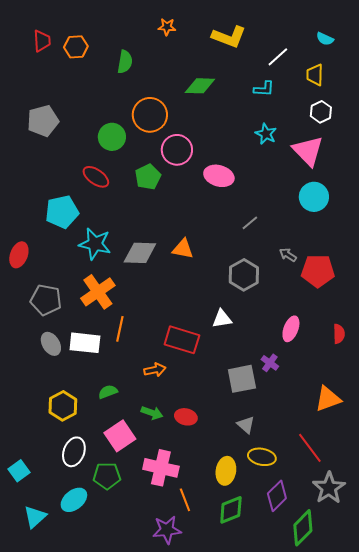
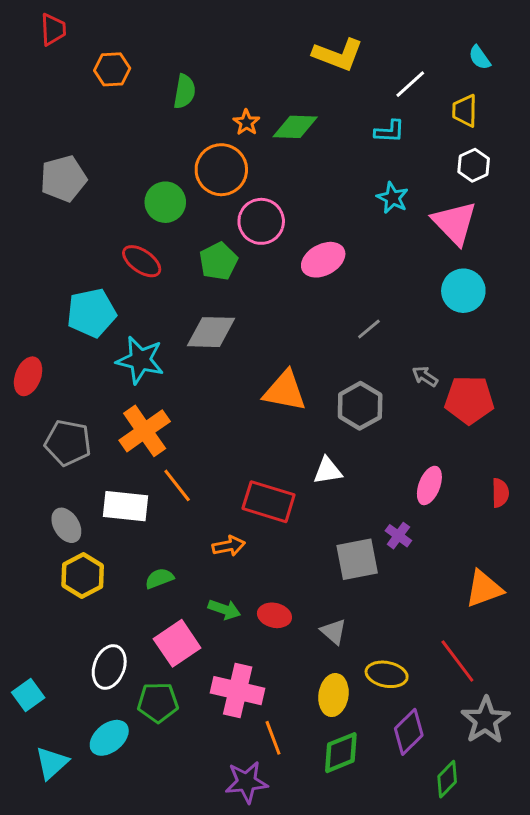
orange star: (167, 27) -> (246, 122), moved, turned 30
cyan semicircle: (325, 39) -> (480, 58), turned 30
red trapezoid: (42, 41) -> (53, 30), moved
pink ellipse: (219, 176) -> (323, 260), turned -44
orange triangle: (183, 249) -> (285, 391), moved, size x1.4
gray diamond: (140, 253) -> (211, 332), moved
orange line: (120, 329) -> (177, 485), turned -50
gray ellipse: (51, 344) -> (66, 525), moved
yellow hexagon: (63, 406) -> (83, 575), moved
gray triangle: (246, 425) -> (333, 632), moved
green diamond: (303, 528) -> (447, 779), size x0.7

